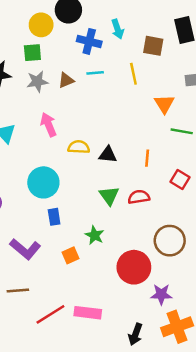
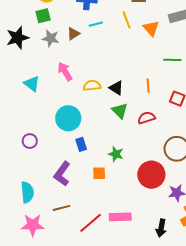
gray star: (37, 82) -> (51, 38), turned 30
orange triangle: (164, 104) -> (151, 28), moved
black triangle: (108, 155) -> (116, 88), turned 35
green triangle: (109, 196) -> (120, 111), moved
purple L-shape: (25, 249) -> (62, 174), turned 95
orange square: (70, 255) -> (99, 173), turned 32

